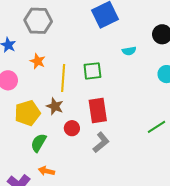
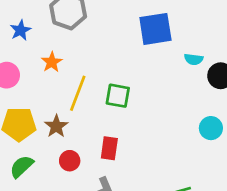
cyan semicircle: (129, 51) -> (194, 59), moved
red rectangle: (98, 111) -> (109, 148), size x0.7

